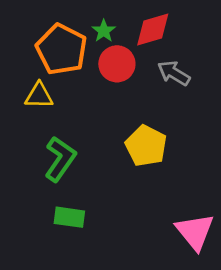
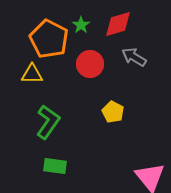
red circle: (117, 64) -> (90, 64), moved
yellow pentagon: (146, 146) -> (113, 112), size x0.7

